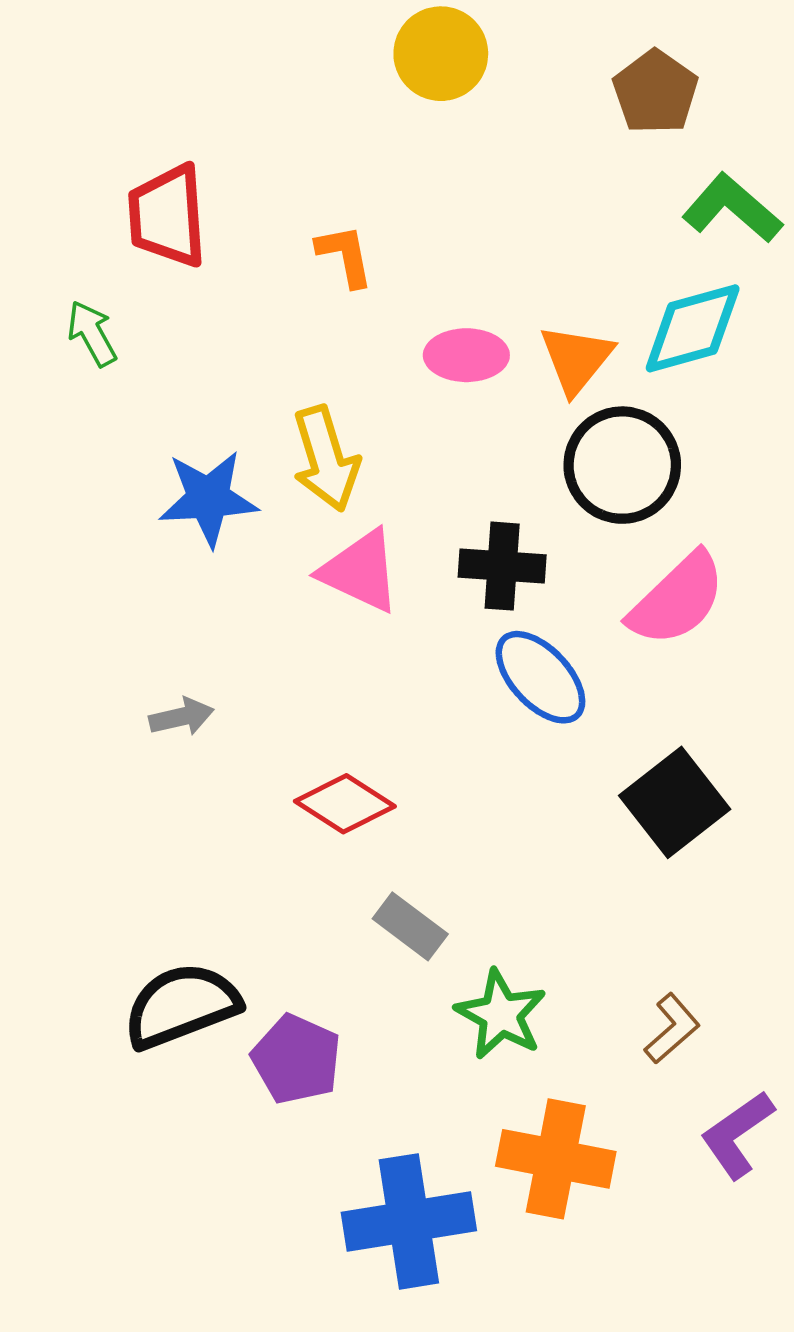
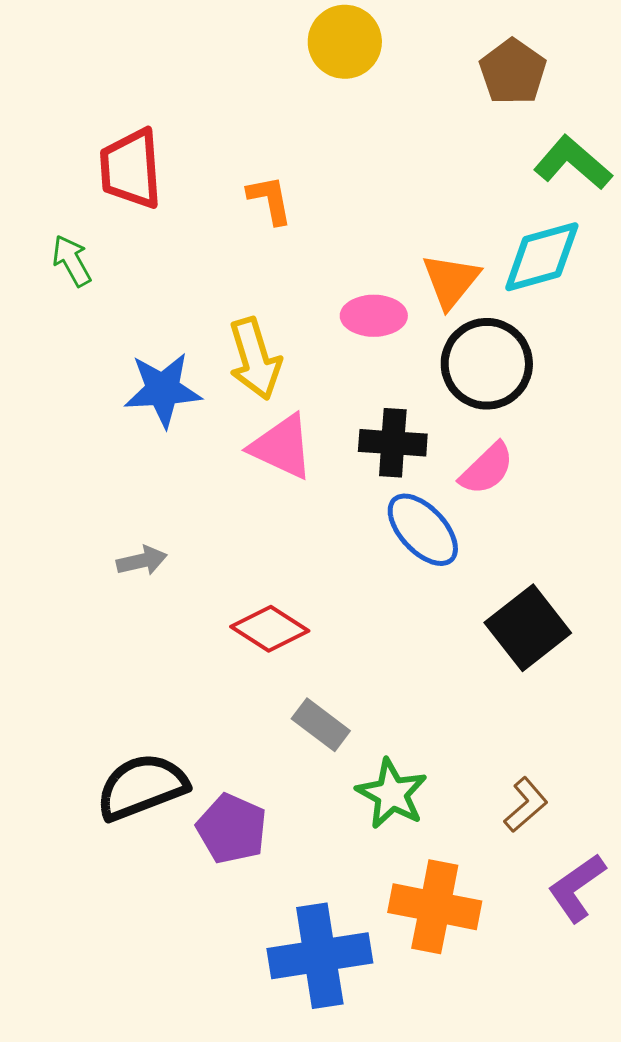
pink ellipse: (466, 355) -> (374, 316), moved
pink semicircle: (677, 599) -> (487, 469), moved, size x0.7

